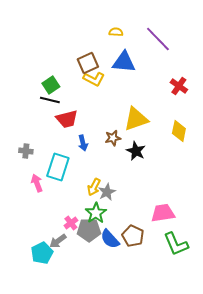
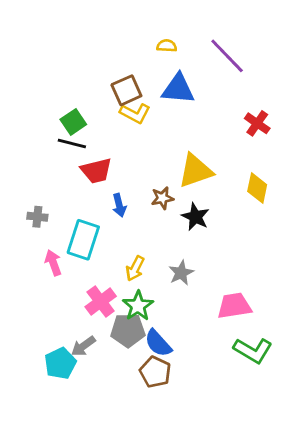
gray star: (107, 192) -> (181, 273), moved
pink cross: (71, 223) -> (101, 302), moved, size x1.5
brown pentagon: (133, 236) -> (155, 372), moved
green L-shape: (176, 244) -> (253, 350), turned -36

